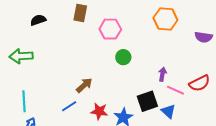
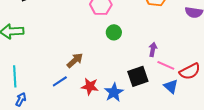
red semicircle: (200, 83) -> (190, 71), moved
blue triangle: (168, 111) -> (171, 86), moved

